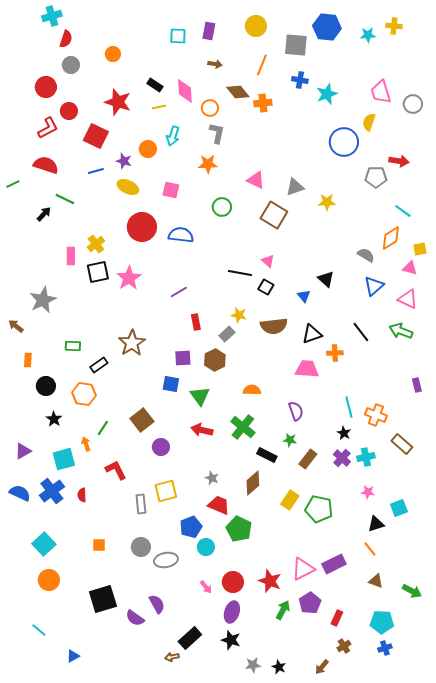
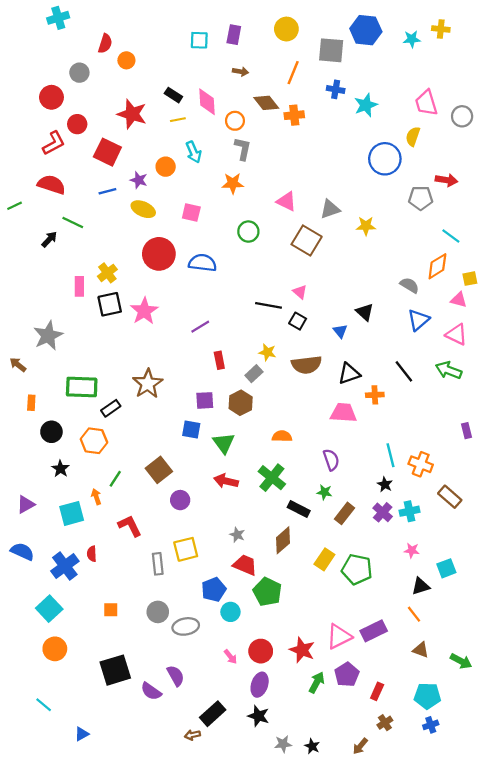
red semicircle: (66, 39) -> (105, 44), moved
cyan arrow: (173, 136) -> (194, 152), turned -42
green rectangle: (73, 346) -> (82, 387), size x1.8
blue cross: (52, 491) -> (65, 566), moved

